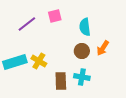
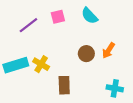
cyan semicircle: (85, 27) -> (89, 16), moved, turned -36
cyan cross: (82, 77) -> (115, 88), moved

